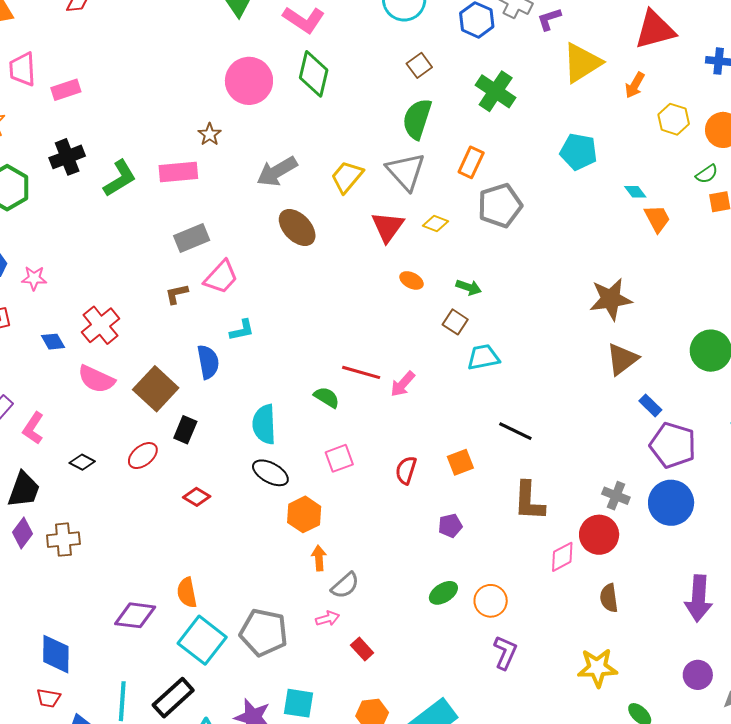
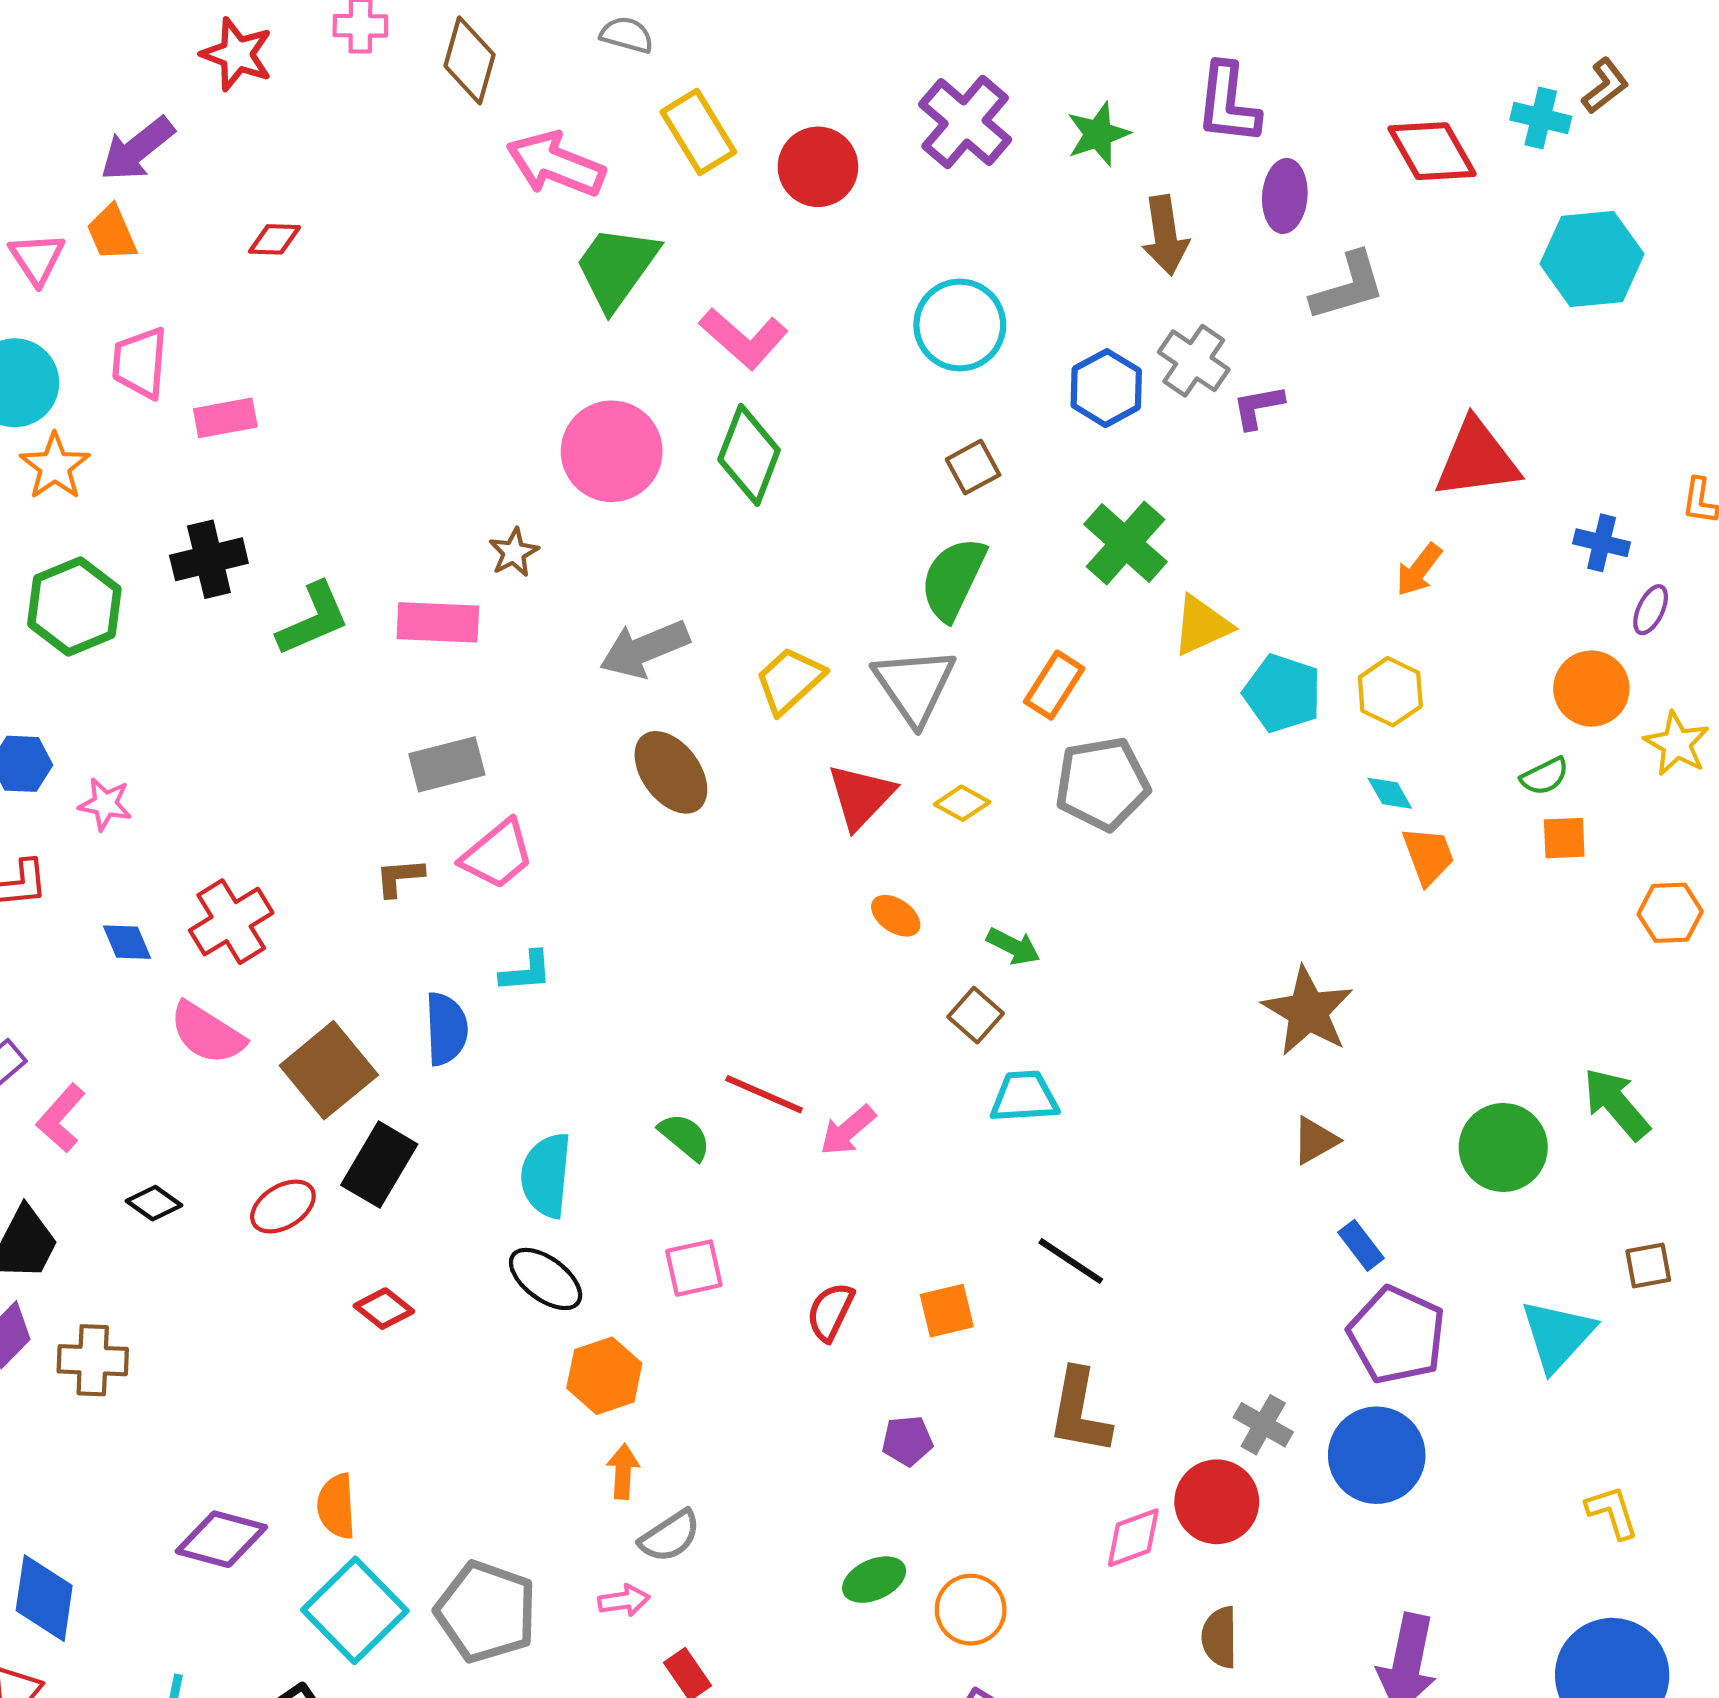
yellow triangle: (582, 63) -> (1202, 625), moved, size x0.7
yellow hexagon: (674, 119) -> (1390, 692), moved
brown star: (611, 299) -> (1308, 1011), turned 30
brown triangle: (622, 359) -> (1315, 1140), size x0.7
black rectangle: (185, 430) -> (379, 1165), size x1.4

